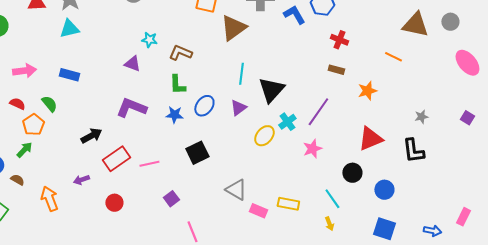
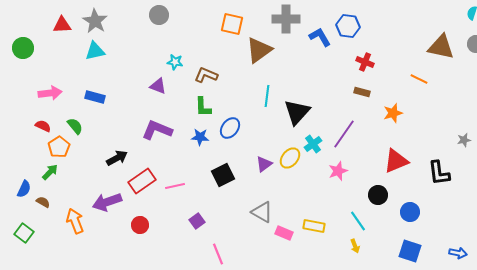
purple triangle: (238, 108) -> (264, 164), moved
gray star: (421, 117) -> (464, 140), moved
purple arrow: (81, 180) -> (107, 202), size x1.8

